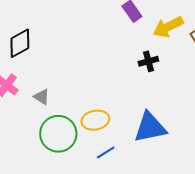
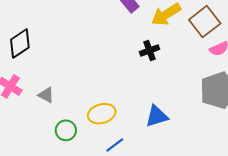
blue triangle: (150, 127) -> (157, 116), size x0.7
green circle: (58, 134) -> (66, 130), size x0.6

